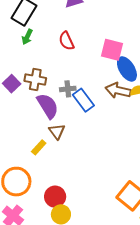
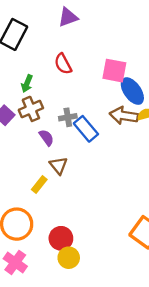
green arrow: (27, 37) -> (27, 84), moved
brown cross: (35, 79) -> (31, 109), turned -30
purple semicircle: (48, 106) -> (46, 138), size x0.6

